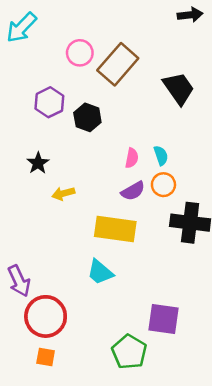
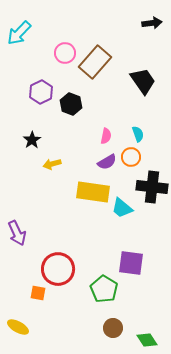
cyan semicircle: (161, 155) -> (138, 134), moved
cyan trapezoid: (100, 272) -> (122, 208), moved
red circle: (46, 316) -> (58, 269), moved

